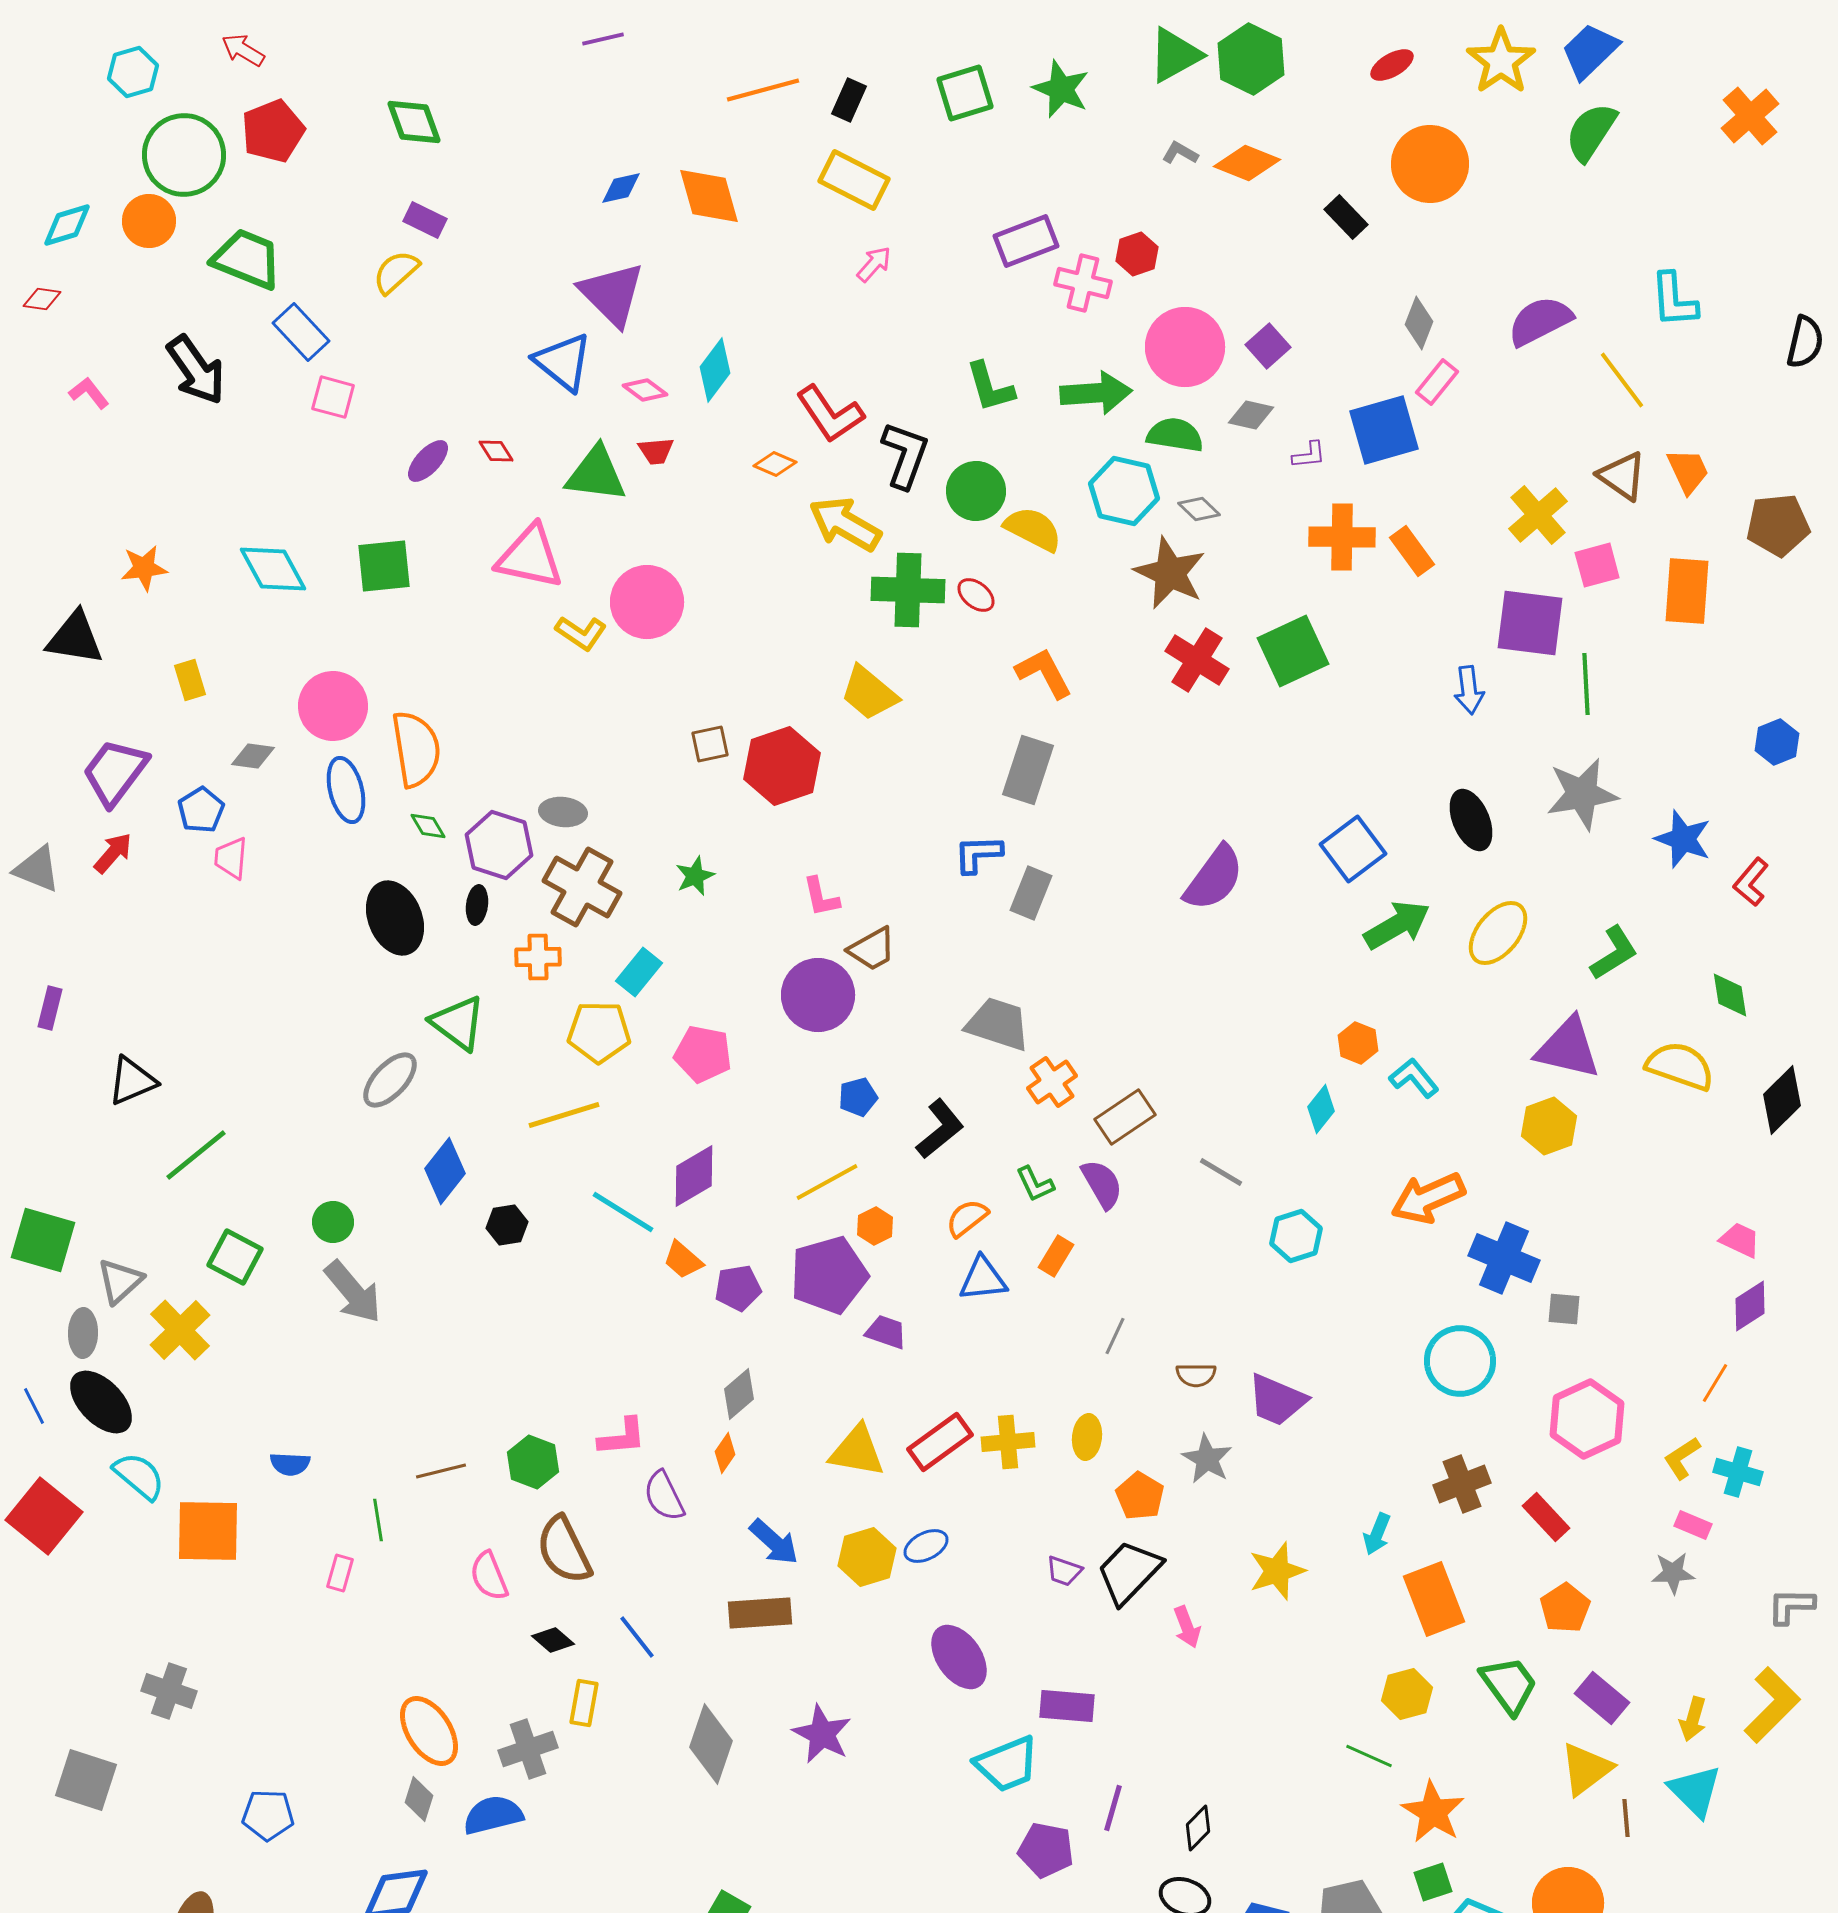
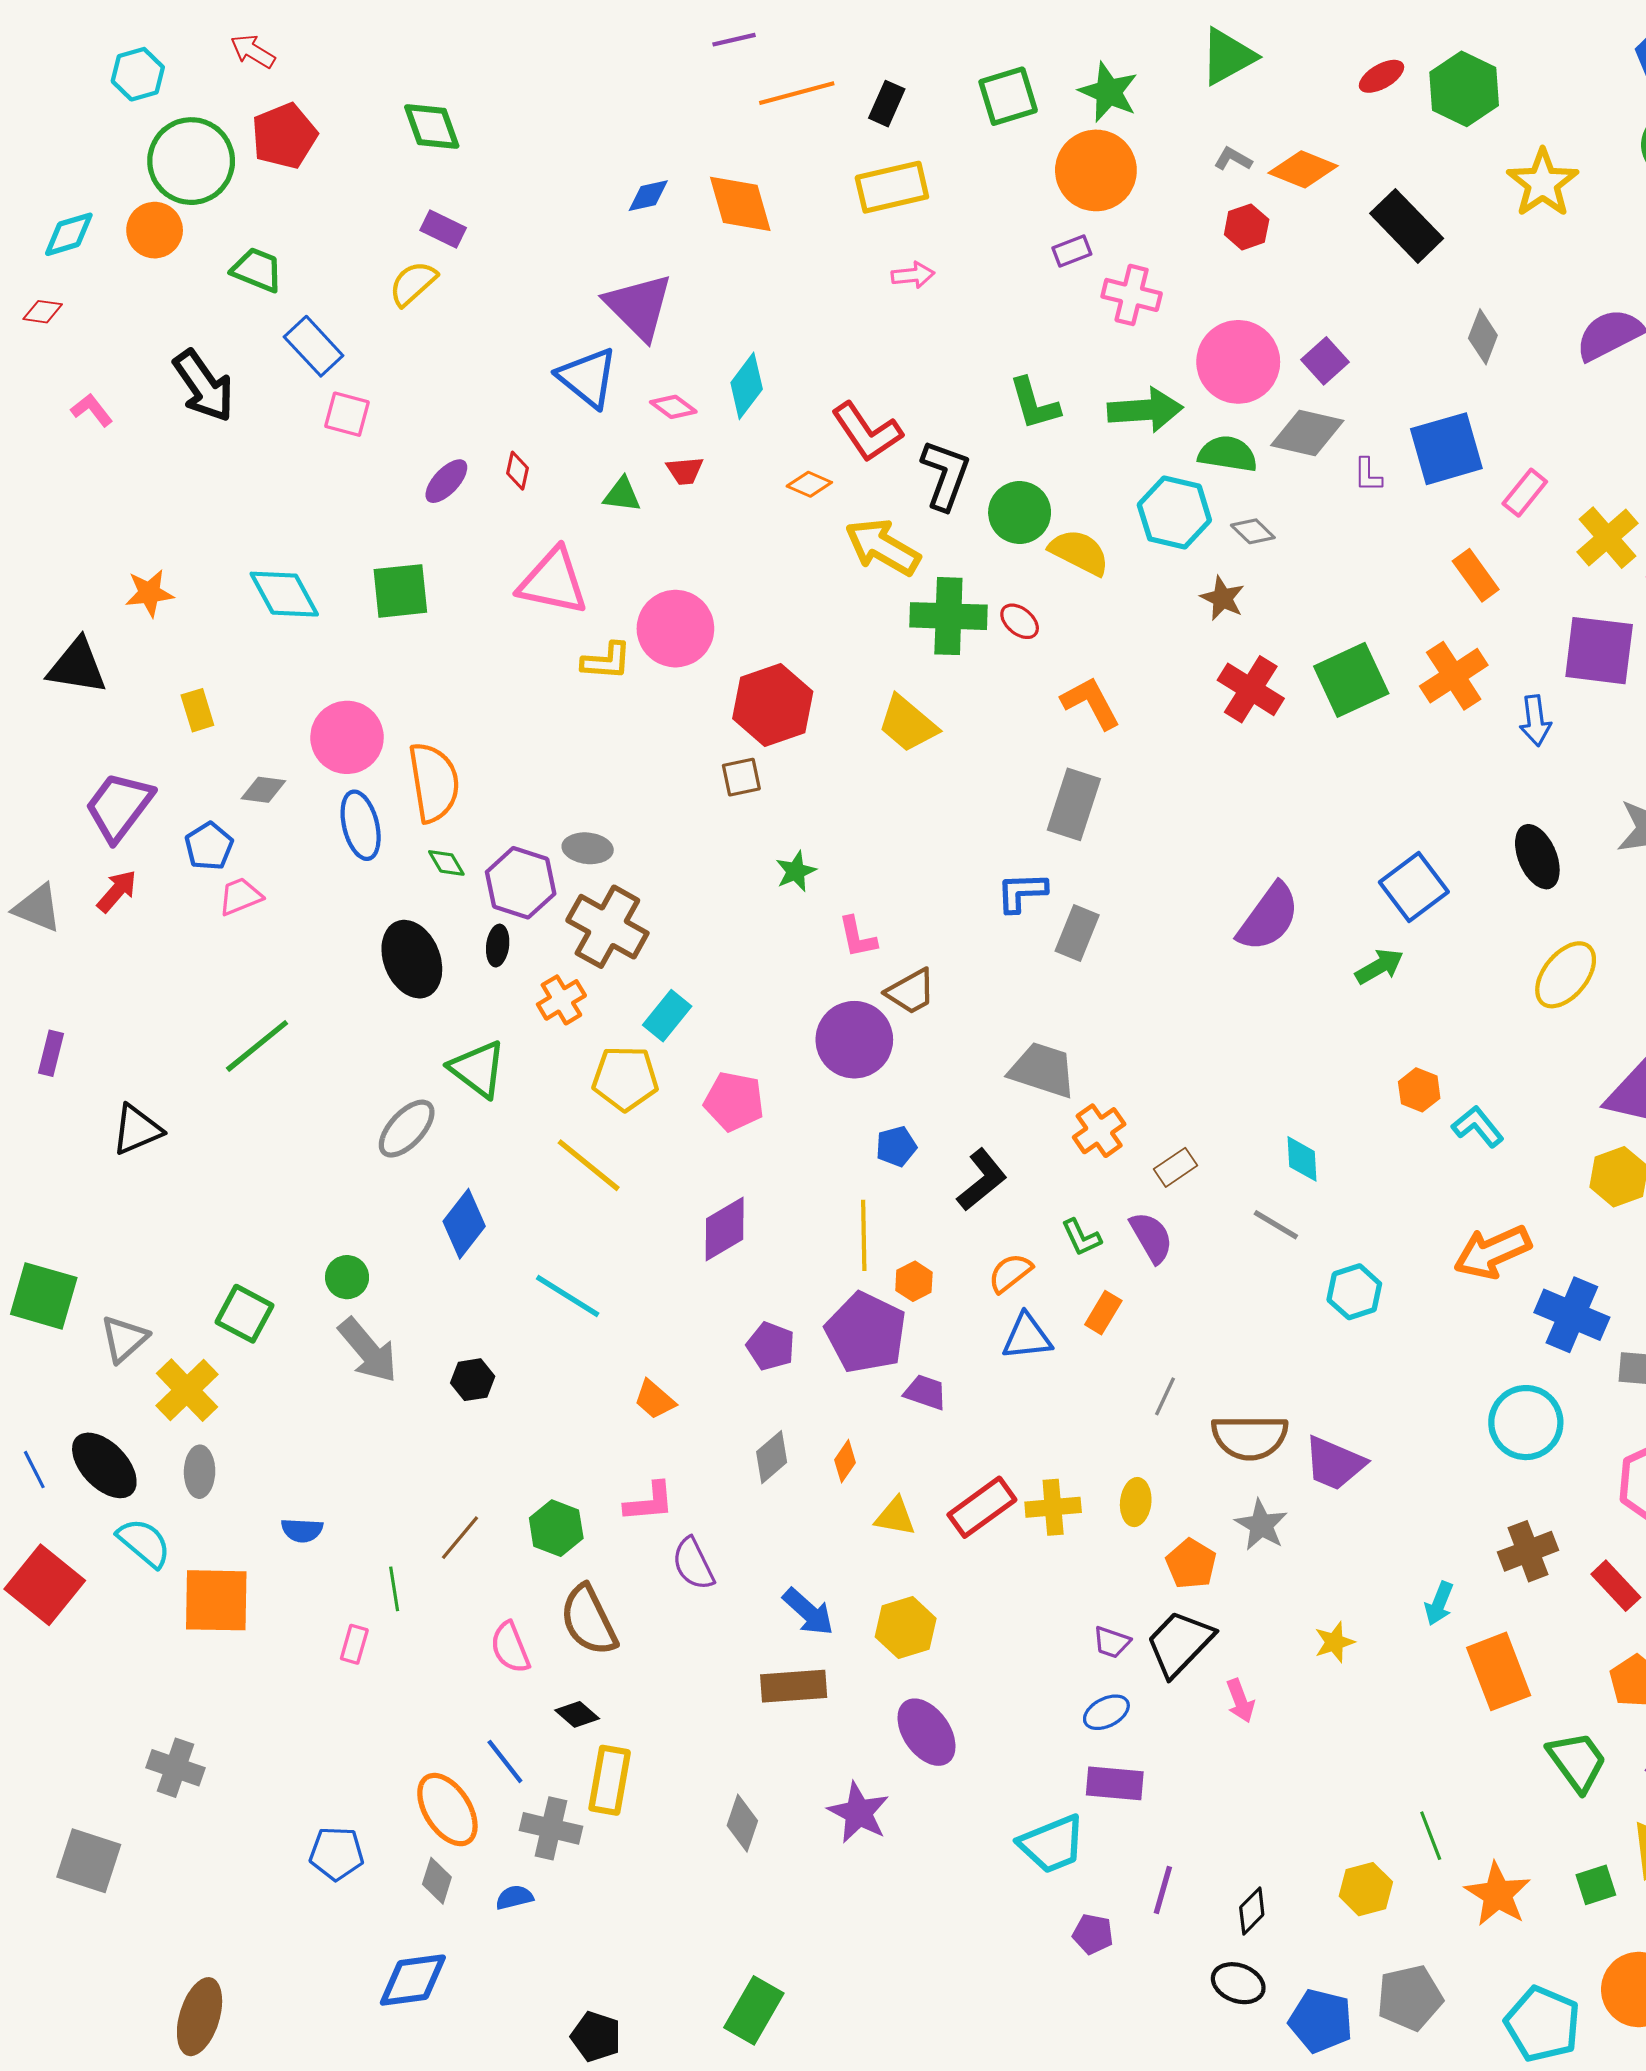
purple line: (603, 39) -> (734, 40), moved
green hexagon: (1251, 59) -> (1464, 89), moved
yellow star: (1501, 61) -> (1543, 183), moved
red ellipse: (1392, 65) -> (1382, 76), moved
orange circle: (1430, 164) -> (1096, 170), moved
yellow rectangle: (854, 180) -> (892, 187), turned -40
black rectangle: (1346, 217) -> (1407, 226), size x1.6
purple rectangle: (1026, 241) -> (1072, 251), size x0.6
red hexagon: (1137, 254) -> (1247, 227), moved
green trapezoid: (247, 259) -> (257, 270), size x0.7
pink arrow: (874, 264) -> (913, 275), turned 42
pink rectangle: (1437, 382) -> (1525, 493), moved
gray diamond: (1251, 415) -> (1307, 433), size x1.5
red diamond: (496, 451) -> (518, 471), turned 45
purple L-shape: (1309, 455) -> (1368, 475), turned 96
green triangle: (596, 474) -> (622, 495), size x0.6
orange cross: (1342, 537) -> (1454, 676), moved, turned -34
brown star: (1170, 573) -> (1223, 598), size x0.6
yellow L-shape: (581, 633) -> (606, 661), turned -30
red hexagon: (782, 766) -> (773, 705), moved
pink trapezoid: (231, 858) -> (240, 896), turned 63
green star: (695, 876) -> (796, 871), moved
green arrow: (1397, 925) -> (1379, 966), moved, size x0.7
orange cross: (538, 957) -> (561, 1000), turned -30
cyan diamond: (1321, 1109) -> (1302, 1159), moved, turned -42
yellow line: (564, 1115) -> (589, 1165), turned 56
brown rectangle: (1125, 1117) -> (1175, 1167), size x0.7
green line: (196, 1155) -> (257, 1046), moved
yellow line: (827, 1182) -> (864, 1235), turned -62
cyan line: (623, 1212) -> (568, 1296), moved
black hexagon: (507, 1225) -> (473, 1380), moved
orange trapezoid: (683, 1260) -> (655, 1400), moved
purple pentagon: (829, 1275) -> (866, 1333), turned -30
purple pentagon: (738, 1288) -> (771, 1346), turned 30
gray ellipse: (83, 1333) -> (200, 1472), moved
brown semicircle: (1196, 1375) -> (1250, 1437), size x1.8
yellow triangle: (857, 1451) -> (895, 1517), size x0.7
orange diamond: (725, 1453) -> (845, 1461), moved
brown line: (441, 1471) -> (460, 1538), turned -36
blue ellipse: (926, 1546) -> (1106, 1712), moved
yellow star: (1277, 1571) -> (1334, 1642), size x0.7
blue line: (637, 1637) -> (505, 1761), moved
purple ellipse: (959, 1657) -> (926, 1732), moved
yellow hexagon: (1407, 1694) -> (1366, 1889), moved
yellow rectangle: (584, 1703) -> (610, 1780), size x1.4
gray diamond: (711, 1744) -> (742, 1823), size x0.7
gray cross: (528, 1749) -> (551, 1828), turned 32
green line: (1369, 1756) -> (1431, 1836), turned 45
blue pentagon: (268, 1815) -> (337, 1853), moved
blue semicircle: (493, 1815) -> (514, 1897), size x0.6
purple pentagon: (1046, 1850) -> (1093, 1934), size x0.7
green square: (1433, 1882) -> (1596, 1885), moved

